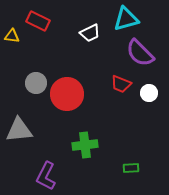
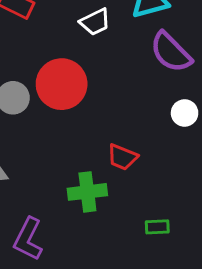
red trapezoid: (121, 84) -> (122, 157), moved
red circle: (67, 94) -> (62, 84), moved

